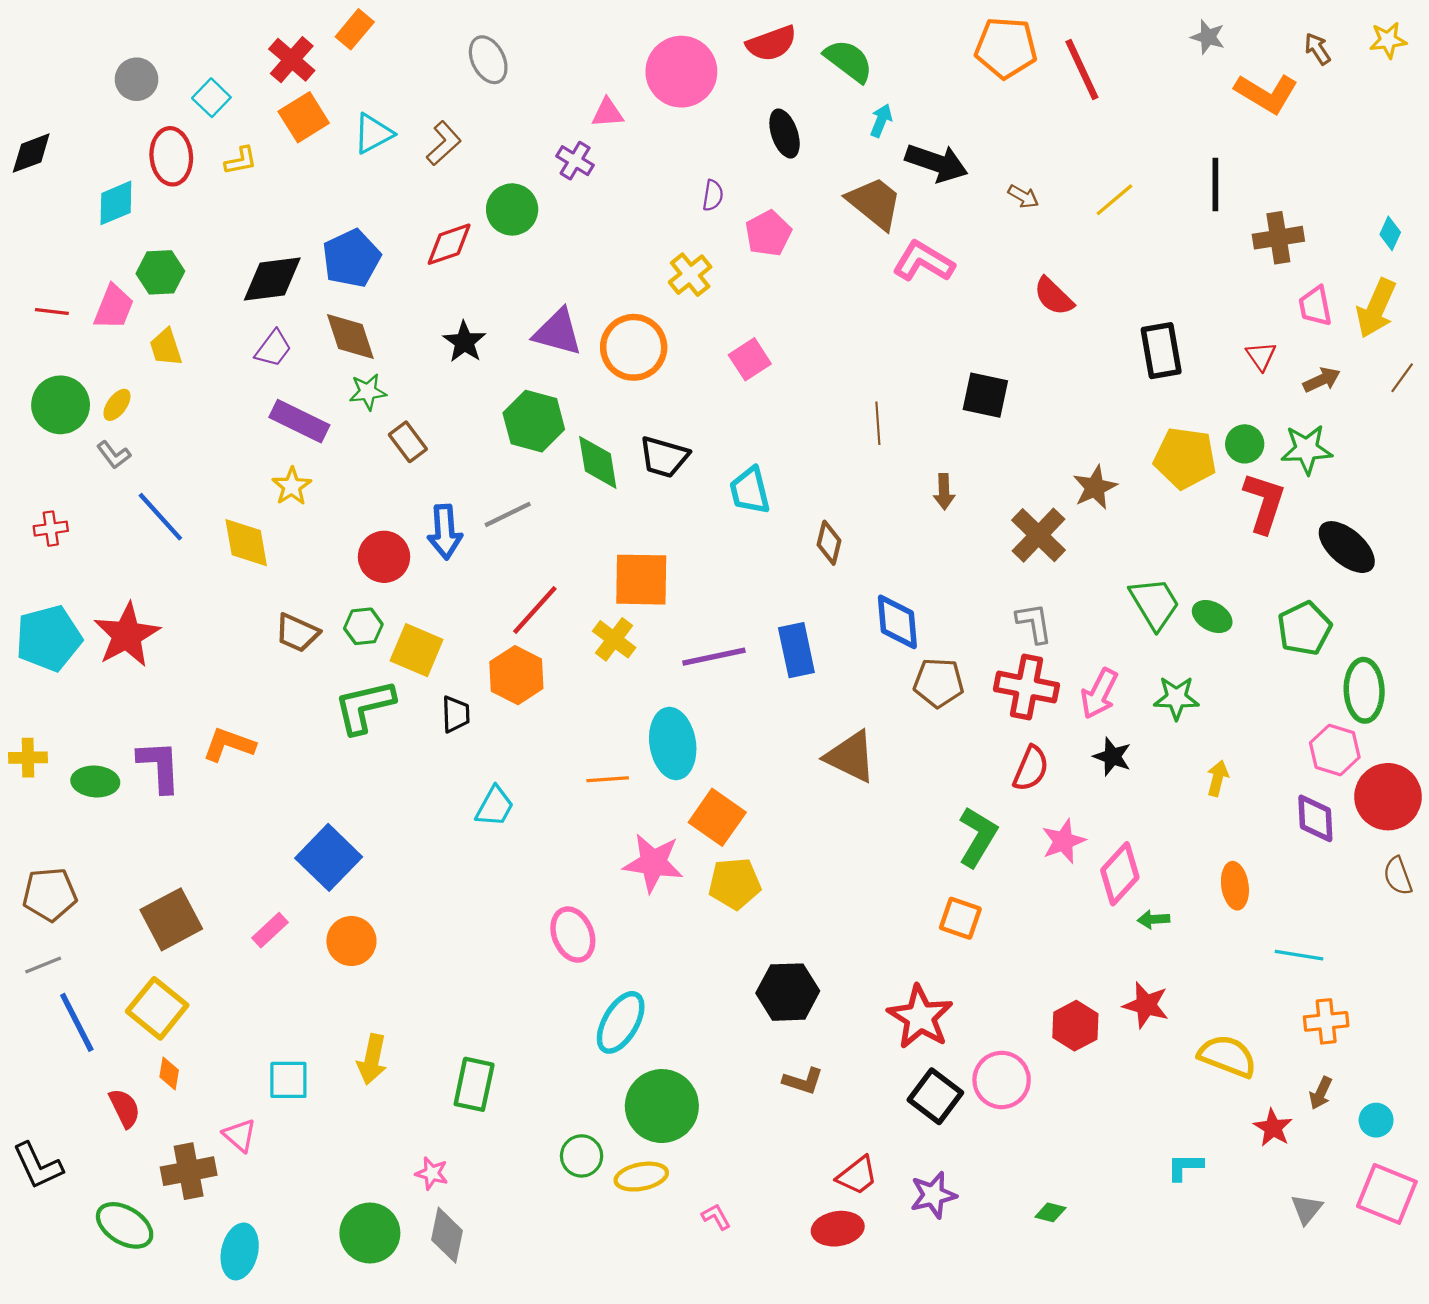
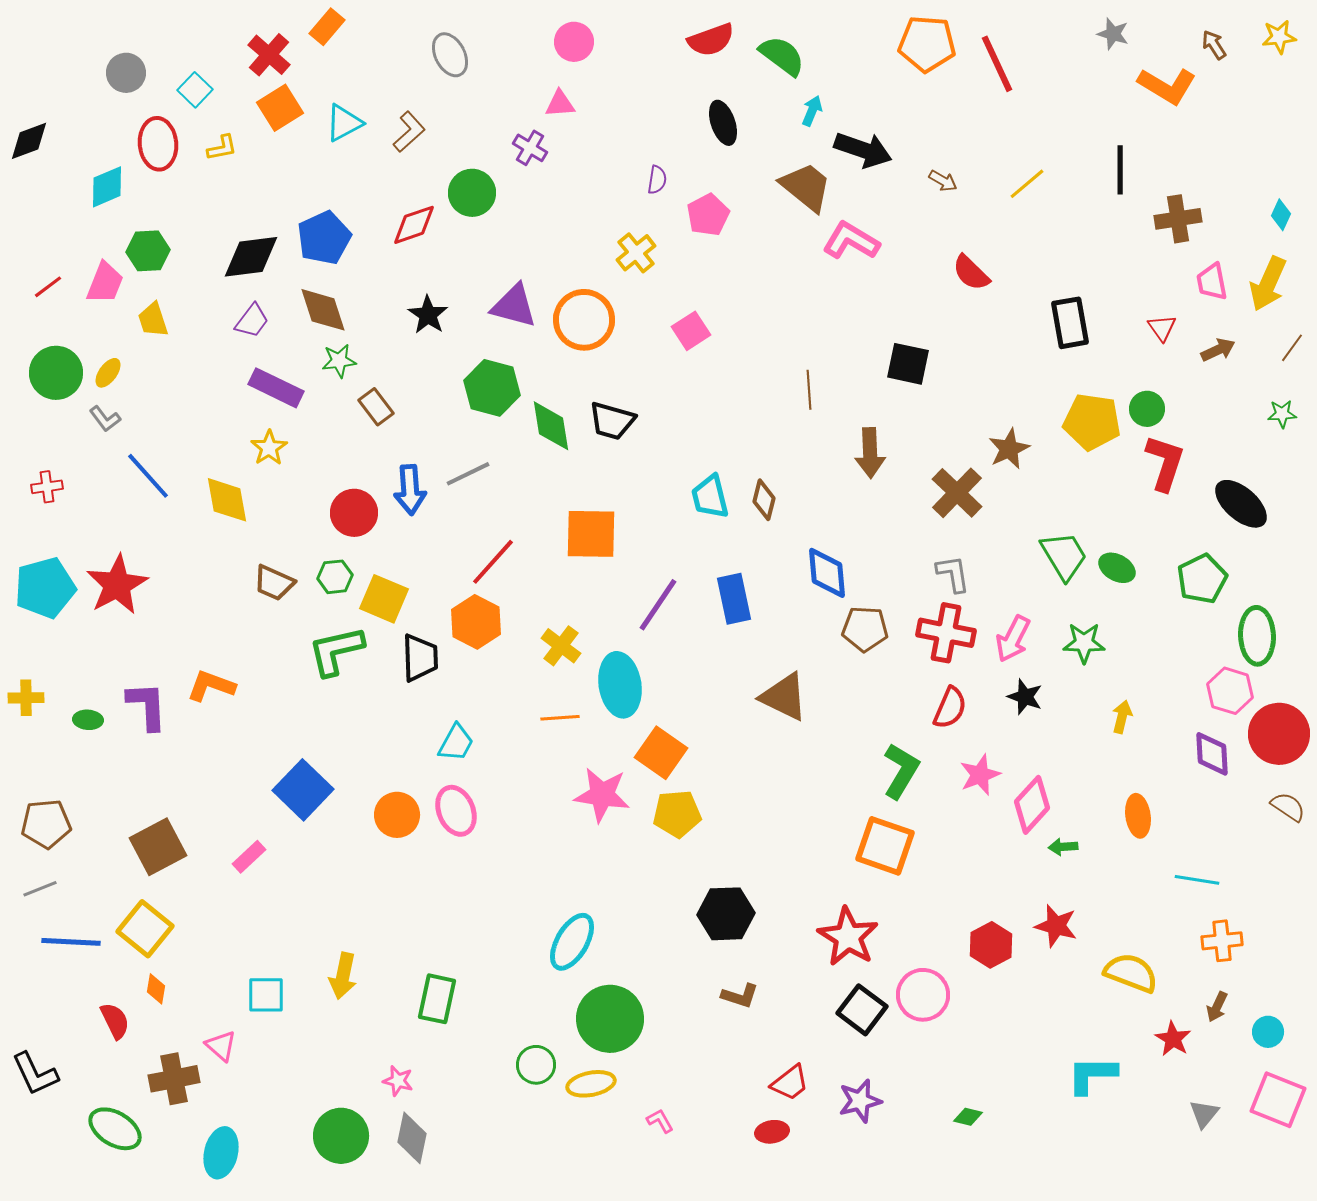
pink circle: (681, 72) -> (574, 42), moved, size x0.6
red line: (52, 312) -> (48, 287), turned -44
green star: (1307, 449) -> (1282, 414), moved, size x0.6
cyan trapezoid: (750, 491) -> (710, 497), moved
brown arrow: (944, 492) -> (870, 453), size x1.5
yellow cross: (614, 639) -> (561, 646), moved
purple line: (714, 657) -> (658, 605), turned -44
black trapezoid: (456, 714) -> (420, 658), size x1.4
green ellipse: (95, 781) -> (88, 720), size x0.7
brown semicircle: (1398, 876) -> (1288, 807), turned 144
orange square: (960, 918) -> (885, 846), size x1.5
pink ellipse: (573, 935) -> (456, 811), moved
orange circle: (351, 941) -> (397, 815), moved
blue line: (77, 1022) -> (71, 942), turned -60
cyan L-shape: (1185, 1167) -> (1092, 1075), size x1.5
red ellipse: (838, 1229) -> (772, 1132), size x0.7

